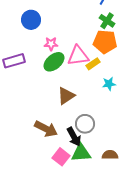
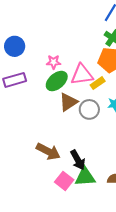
blue circle: (31, 20) -> (15, 46), moved
brown triangle: (66, 96) -> (68, 102), moved
gray circle: (85, 124) -> (89, 109), moved

